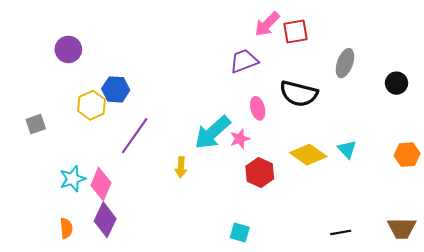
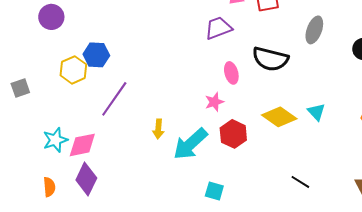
cyan arrow: (212, 133) -> (190, 144), moved
pink diamond: (101, 184) -> (82, 145), turned 56
black line: (341, 232) -> (300, 182), moved, turned 42

